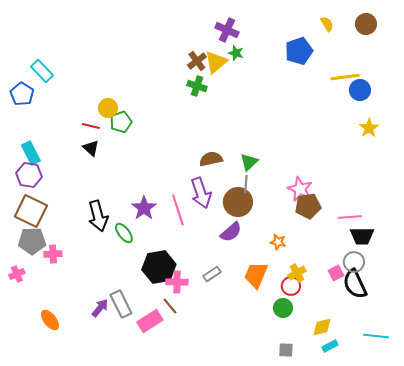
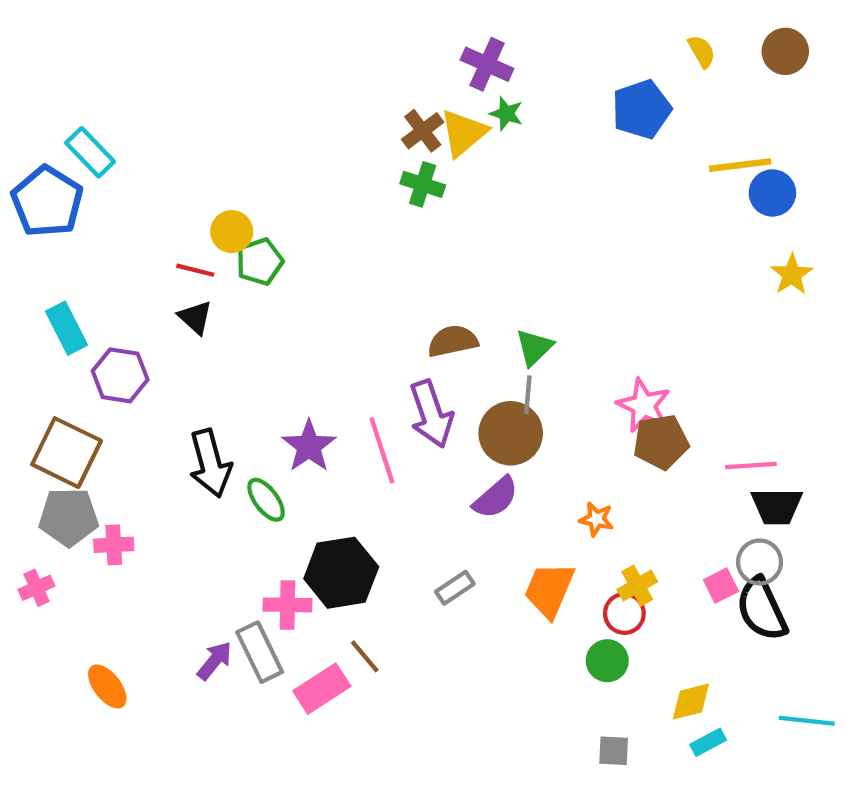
blue pentagon: (22, 94) -> (47, 202), size x1.4
purple hexagon: (29, 175) -> (120, 375), moved
pink cross: (177, 282) -> (288, 605), moved

